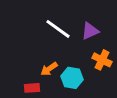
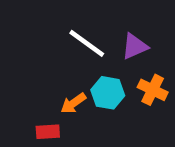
cyan hexagon: (72, 78) -> (108, 93), moved

